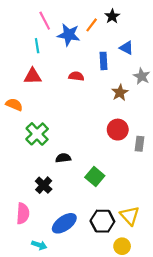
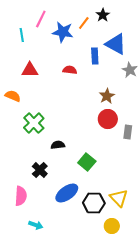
pink line: (45, 21) -> (41, 19), turned 54
cyan line: (37, 46) -> (22, 35), moved
blue triangle: (126, 48) -> (116, 44), size x1.6
brown star: (120, 93) -> (107, 96), moved
blue ellipse: (64, 223) -> (67, 193), moved

